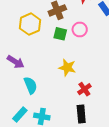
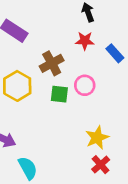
yellow star: (67, 68) -> (97, 138), moved, turned -30

